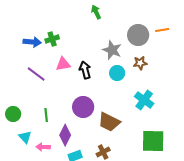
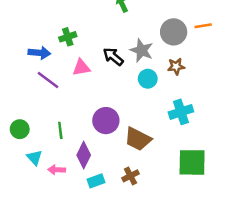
blue arrow: (32, 42) -> (39, 53), moved
black arrow: (85, 70) -> (113, 57), moved, turned -36
cyan cross: (144, 100) -> (181, 112), turned 36

